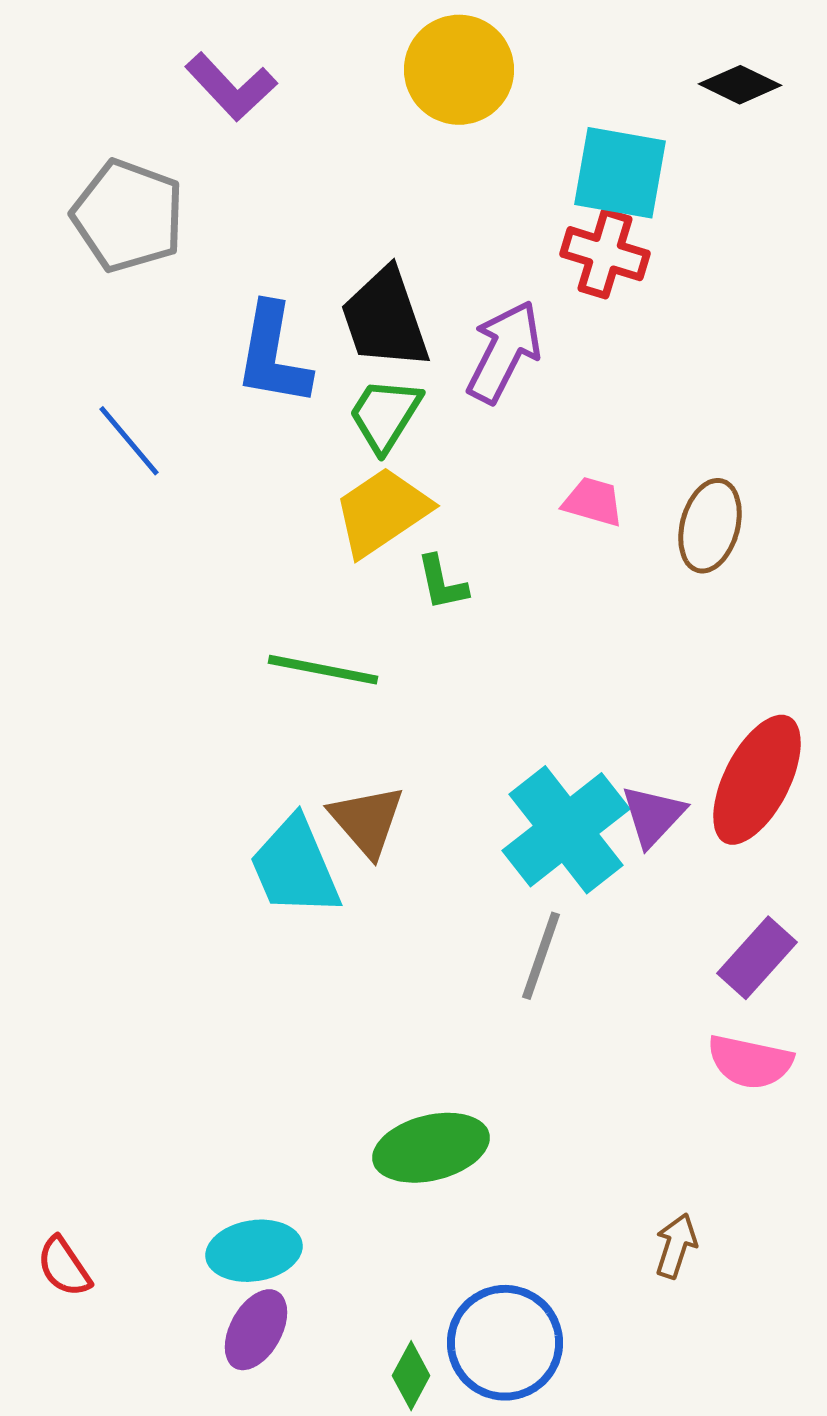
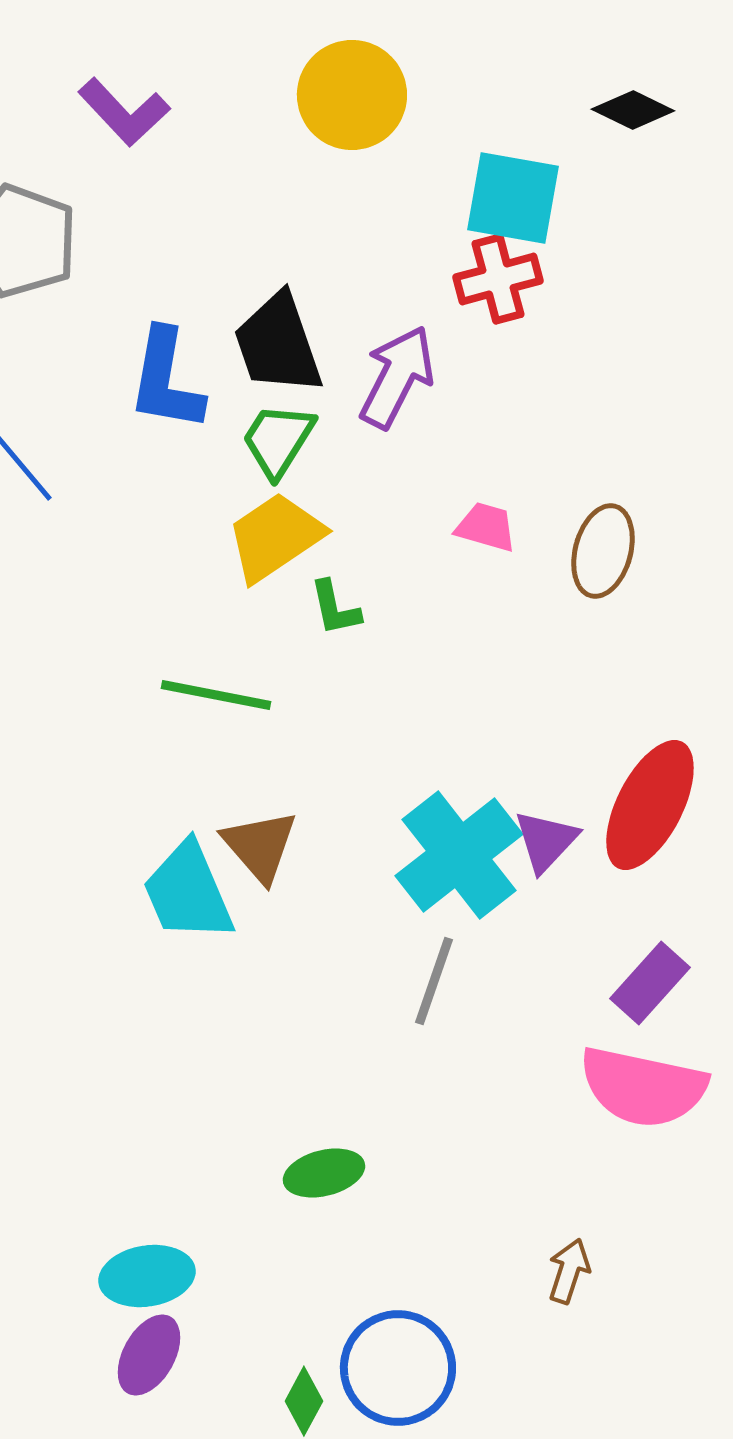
red cross: (605, 254) -> (498, 279), turned -32
pink semicircle: (750, 1062) -> (643, 1087), size x1.5
green ellipse: (431, 1148) -> (324, 1173), size x0.7

